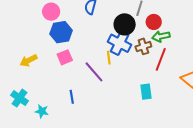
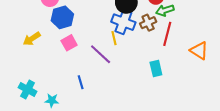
yellow arrow: (29, 60) -> (32, 39), moved

